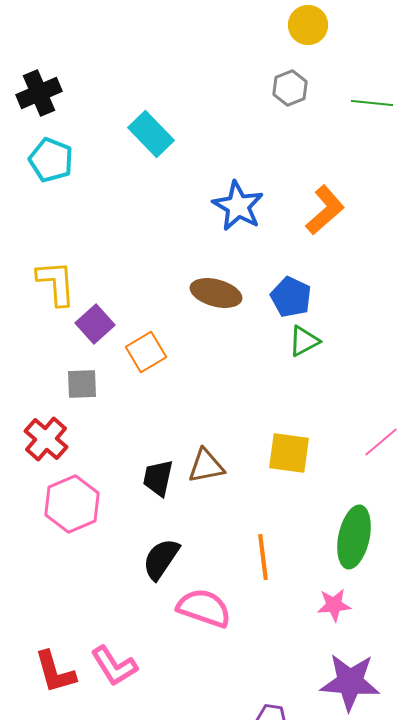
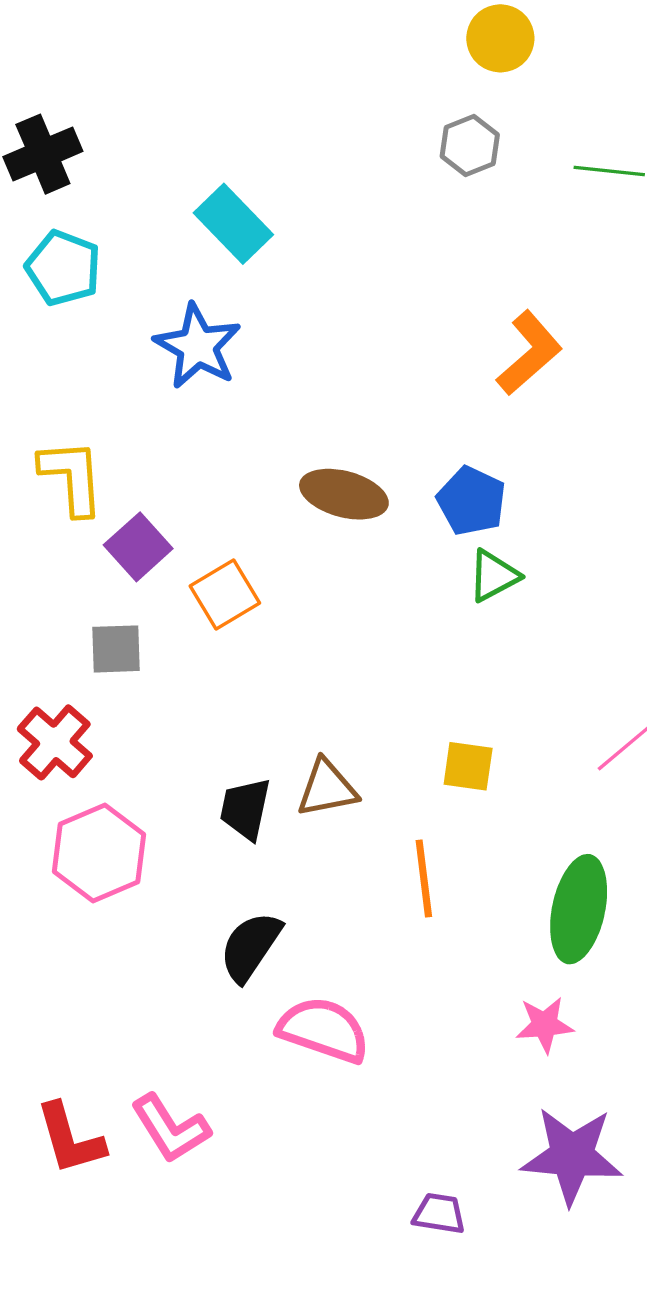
blue star: (238, 206) -> (198, 346), moved
yellow square: (289, 453) -> (468, 766), size x0.7
orange line: (263, 557) -> (424, 879), moved

